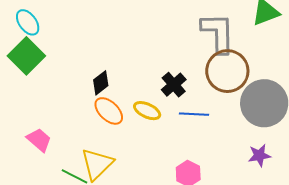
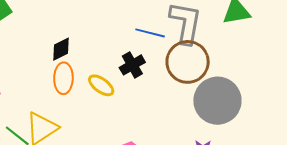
orange ellipse: (109, 111) -> (63, 78), turned 36
blue line: (194, 114) -> (150, 33), moved

